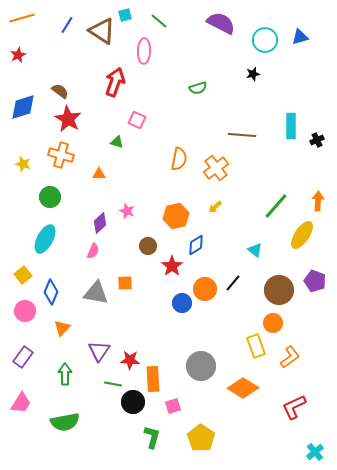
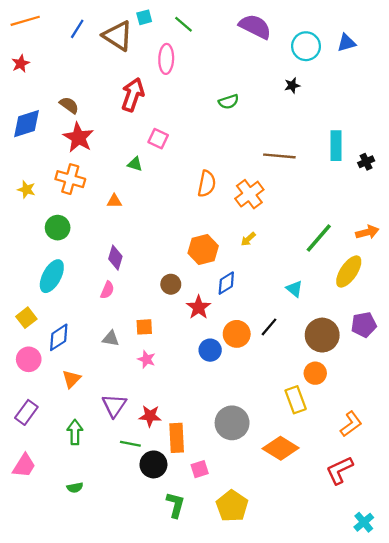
orange arrow: (318, 201) -> (367, 232), turned 72
pink star: (127, 211) -> (147, 359), moved
purple diamond: (100, 223) -> (115, 258), turned -30
purple pentagon: (315, 281) -> (364, 325), turned -30
blue diamond: (51, 292) -> (59, 337), turned 35
gray triangle: (96, 293) -> (111, 339), size x0.6
orange L-shape: (290, 357) -> (351, 424), moved
green semicircle: (65, 422) -> (75, 488), size x0.5

